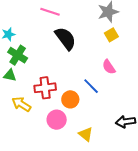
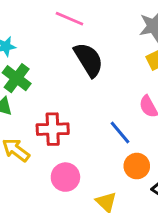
orange circle: (70, 99) -> (137, 166), moved

